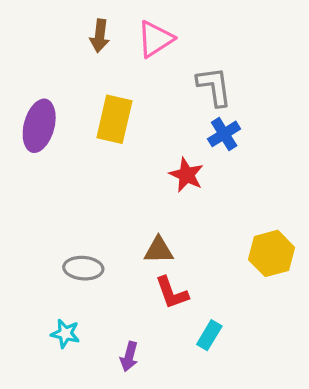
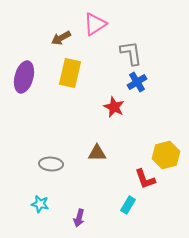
brown arrow: (100, 36) -> (61, 38), moved, turned 54
red L-shape: (172, 293) -> (145, 179), moved

